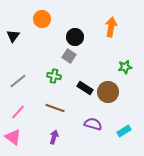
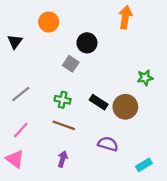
orange arrow: (111, 27) -> (125, 17), moved
gray square: (69, 56) -> (71, 64), moved
green cross: (54, 76) -> (63, 100), moved
cyan rectangle: (124, 131) -> (144, 165), moved

